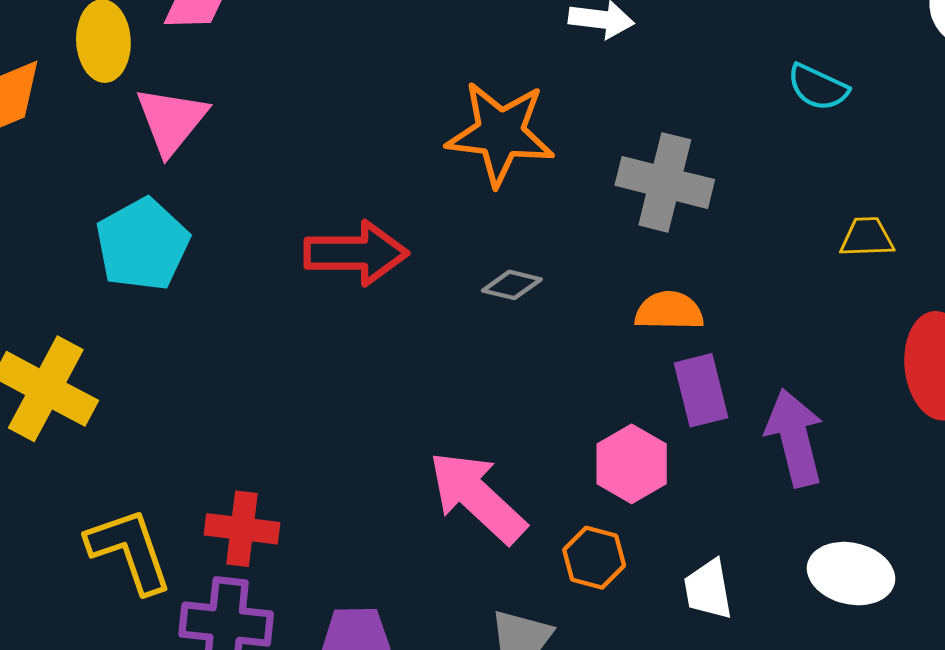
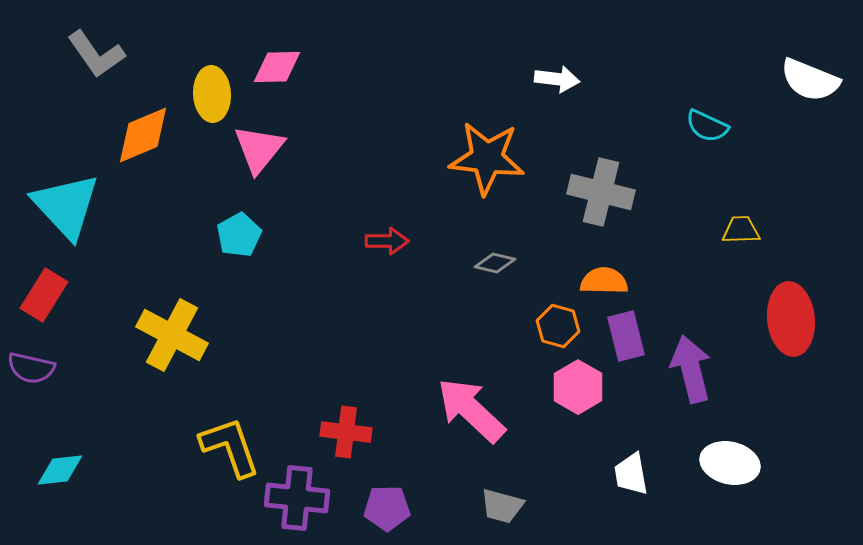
cyan pentagon: (142, 245) -> (239, 235), size x0.7
red arrow: (356, 253) -> (387, 241), size x0.6
red cross: (242, 529) -> (346, 432), moved
orange hexagon: (594, 558) -> (558, 326), moved

